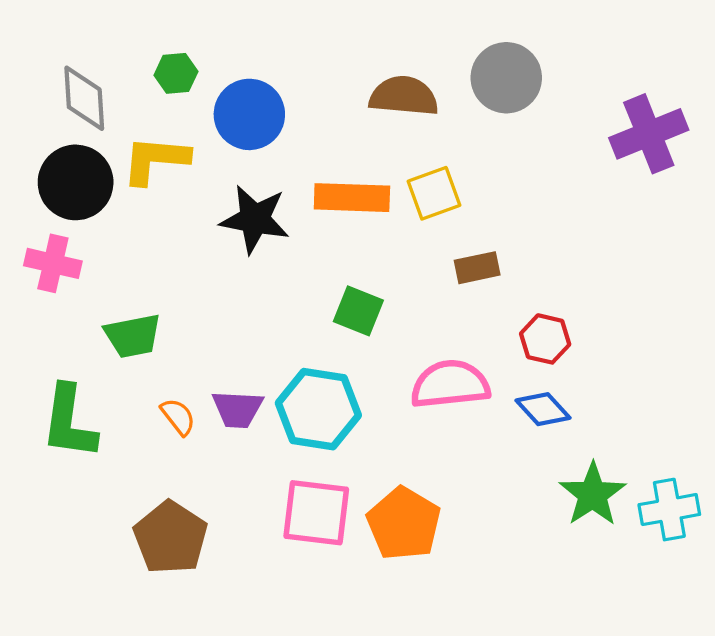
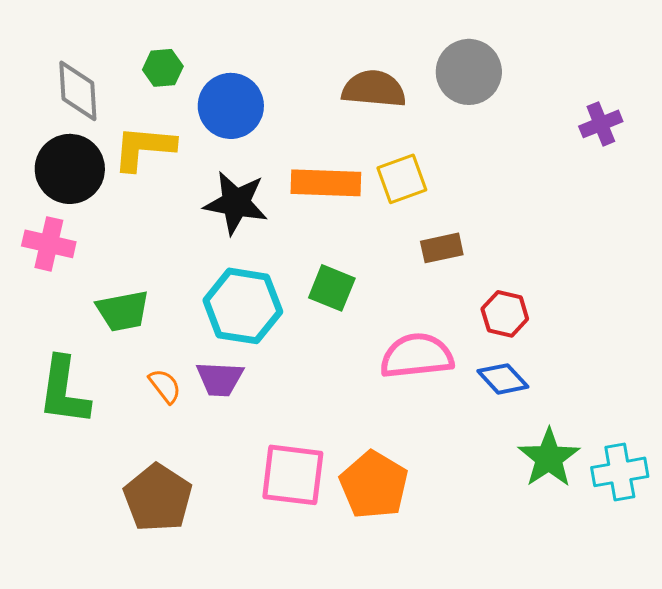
purple cross: (649, 134) -> (601, 124), size x0.6
cyan hexagon: (318, 409) -> (243, 306), moved

